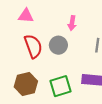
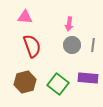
gray circle: (58, 45) -> (72, 45), moved
green square: (61, 86) -> (58, 84), turned -35

